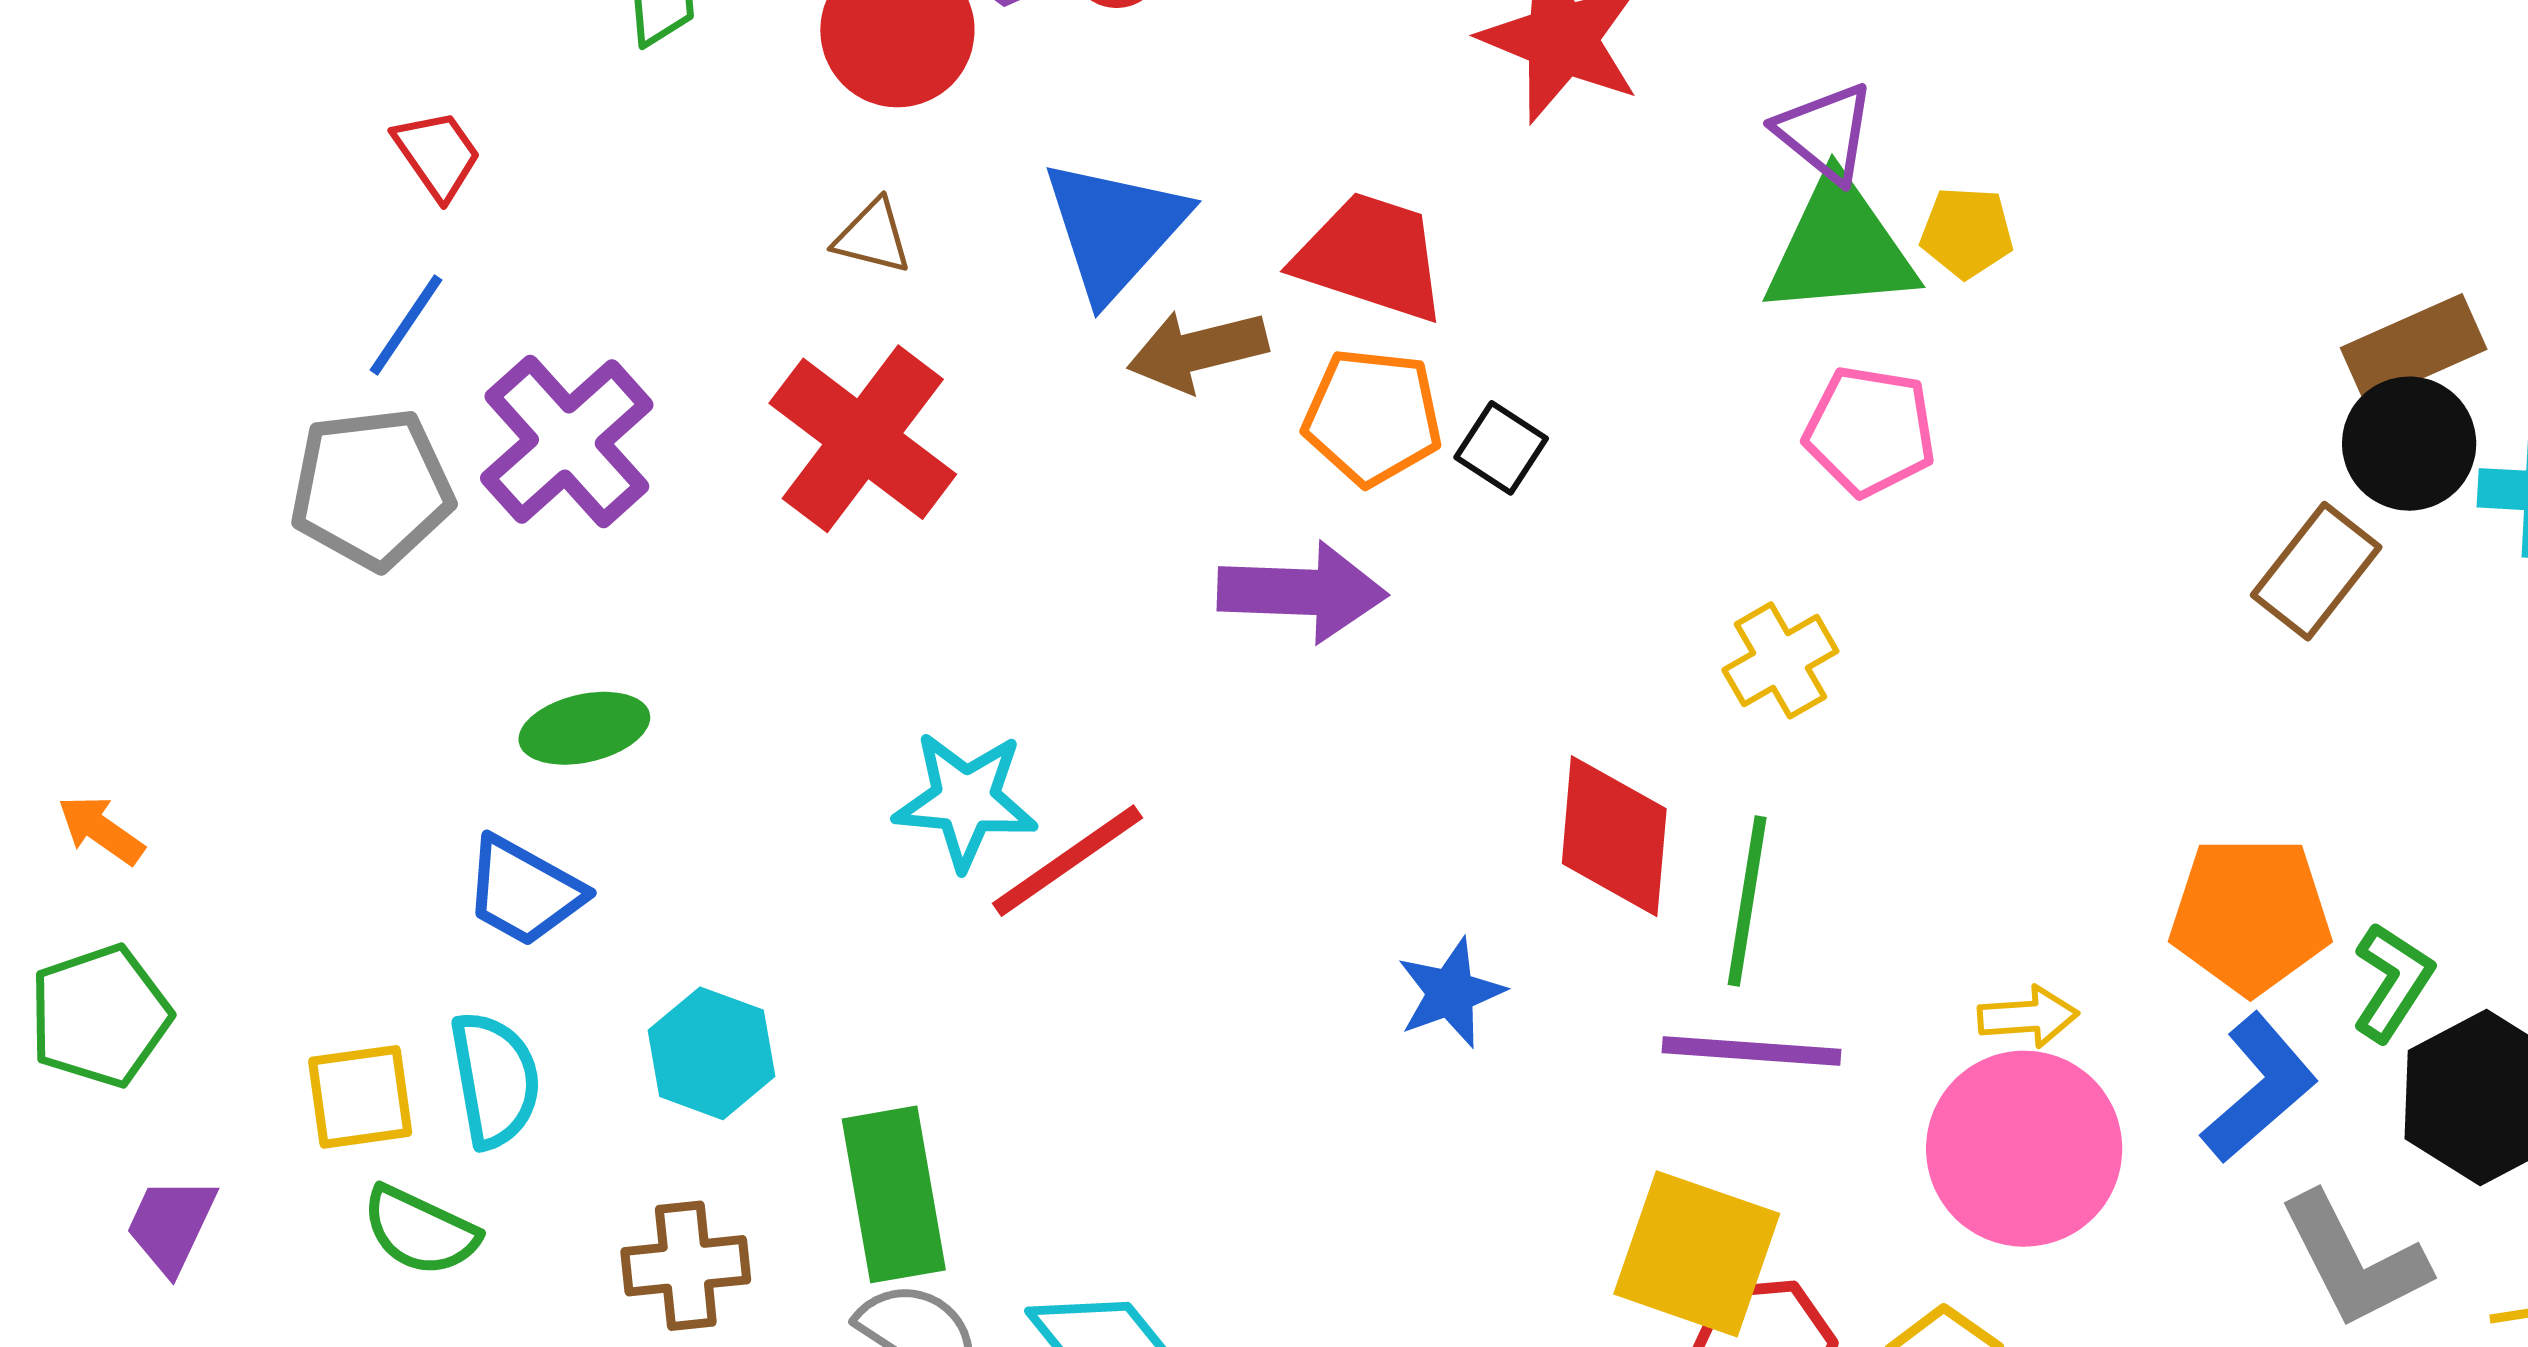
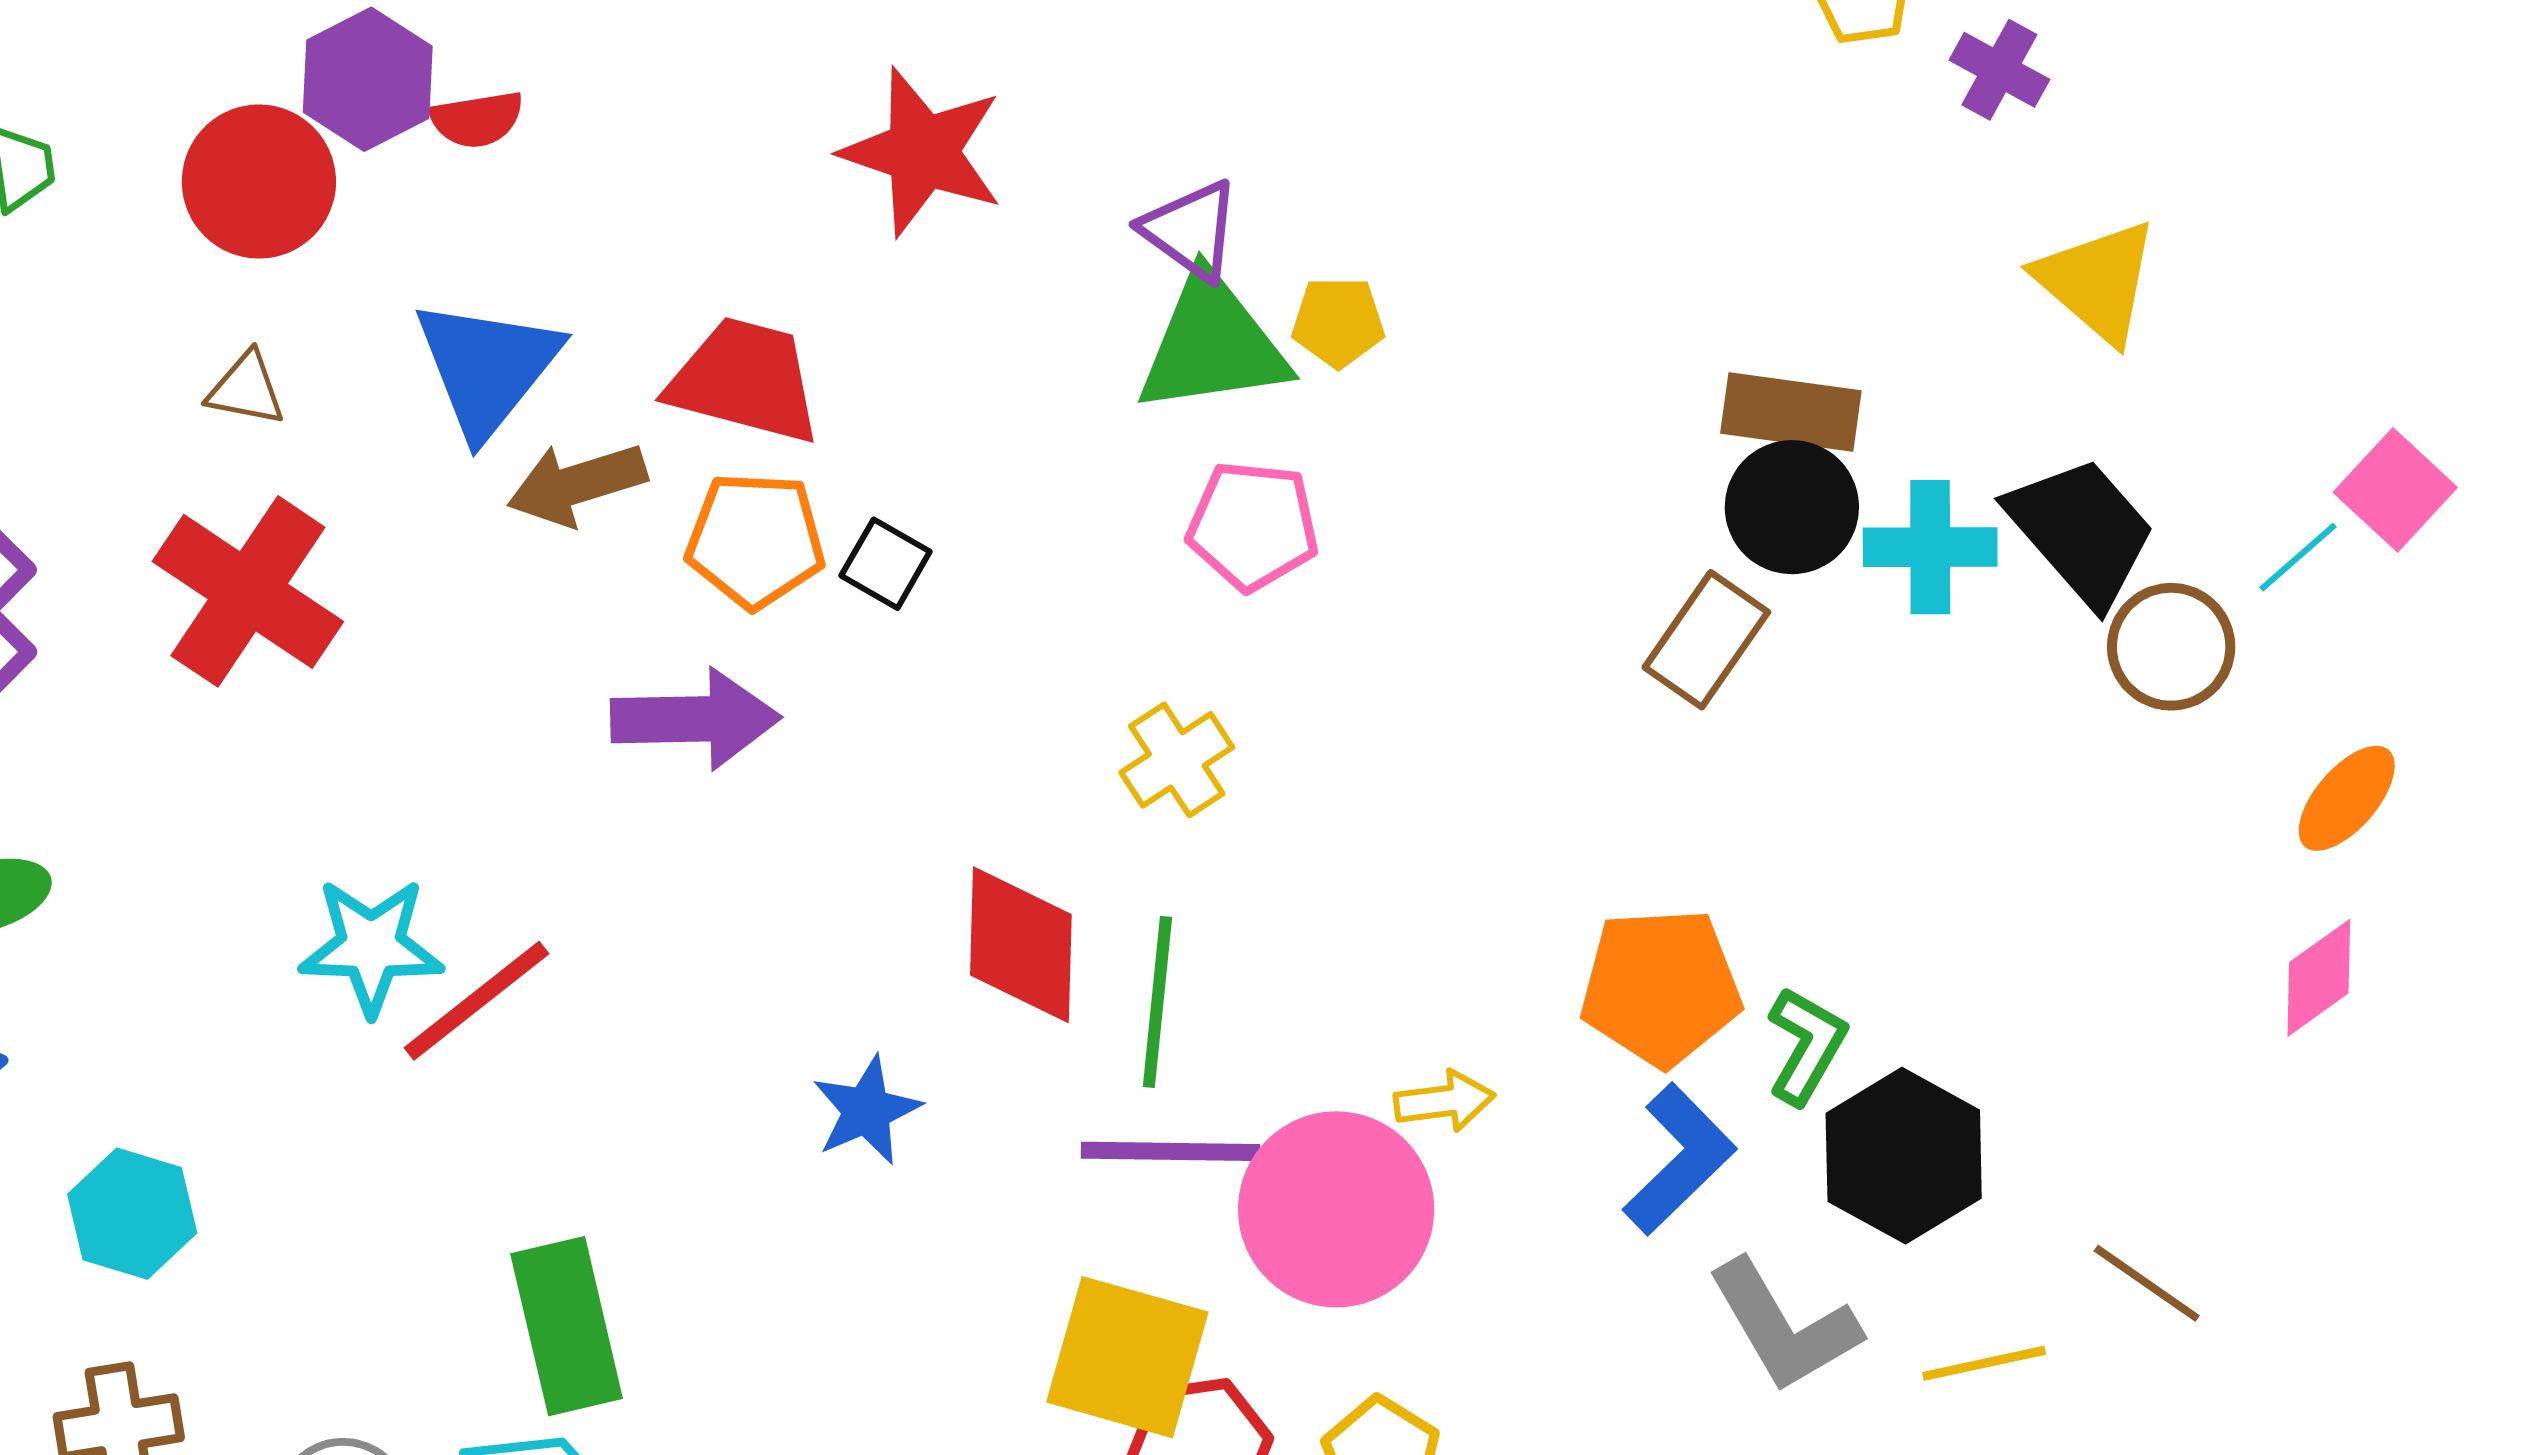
brown rectangle: (2414, 348) -> (1791, 412), turned 35
pink circle: (2024, 1149) -> (1336, 1209), moved
green rectangle: (894, 1194) -> (567, 1326), moved

